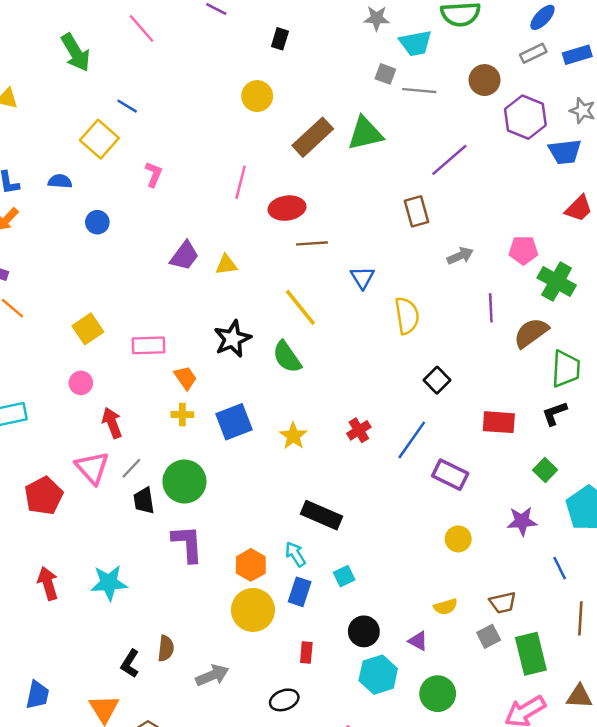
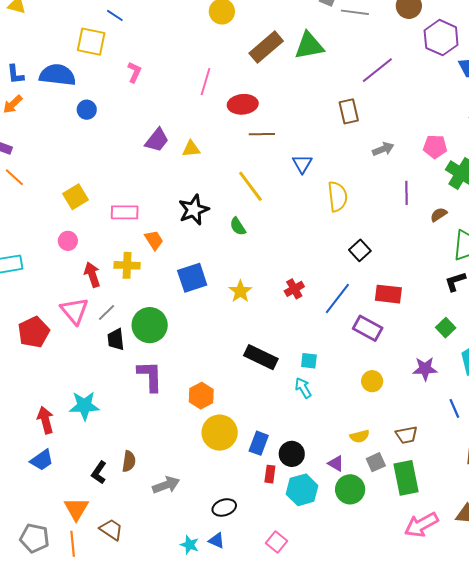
yellow square: (99, 139) -> (91, 42), turned -32
blue semicircle: (60, 181) -> (57, 75), size x1.8
brown semicircle: (531, 333) -> (439, 215), size x0.6
green semicircle: (287, 357) -> (238, 226), size x0.7
yellow cross: (182, 415) -> (127, 265), moved, size x1.4
red rectangle: (499, 422) -> (388, 294), moved
cyan arrow: (295, 554) -> (303, 388), moved
cyan square: (344, 576) -> (309, 361), moved, turned 30
red arrow: (48, 583) -> (45, 420), moved
blue rectangle: (300, 592) -> (259, 443), moved
yellow circle: (253, 610) -> (220, 433), moved
gray square: (489, 636) -> (376, 462), moved
red rectangle: (306, 653) -> (270, 474), moved
green rectangle: (531, 654) -> (406, 478), moved
green circle: (438, 694) -> (350, 489), moved
blue trapezoid: (37, 695) -> (42, 460), moved, turned 40

